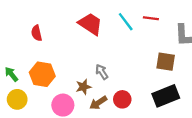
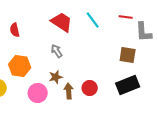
red line: (151, 18) -> (126, 17), moved
gray arrow: (102, 72) -> (57, 51), moved
brown arrow: (98, 103) -> (69, 91), turned 119

